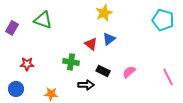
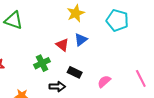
cyan pentagon: (163, 20) -> (117, 20), moved
green cross: (71, 62) -> (42, 63), turned -35
pink semicircle: (129, 72) -> (104, 81), moved

